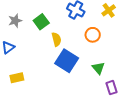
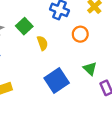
blue square: (67, 61) -> (57, 81), moved, turned 30

